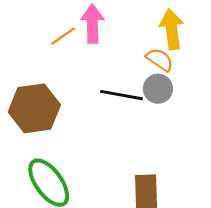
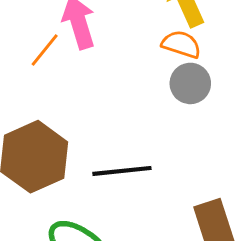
black line: (121, 95) -> (122, 171), moved

